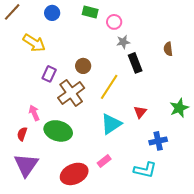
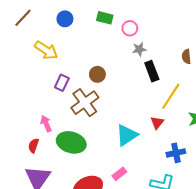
yellow line: (109, 87) -> (171, 96), moved

